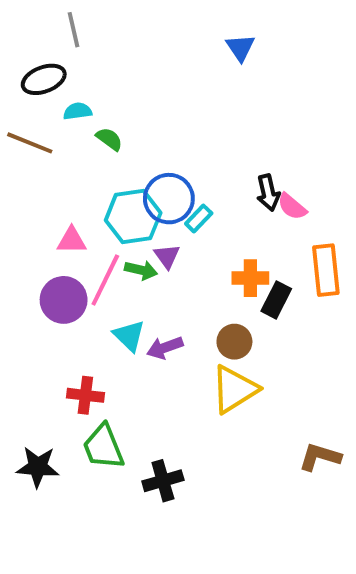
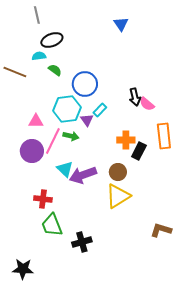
black ellipse: (44, 79) -> (52, 40), moved
blue circle: (169, 199) -> (85, 84), moved
purple triangle: (167, 256) -> (87, 120), moved
purple arrow: (165, 348) -> (83, 175), size x1.5
black star: (38, 467) -> (23, 269), moved

